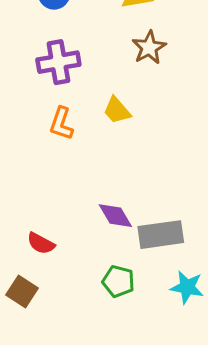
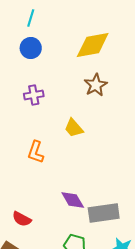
purple cross: (58, 62) -> (34, 95), size x0.7
orange L-shape: (61, 124) -> (36, 152), moved

